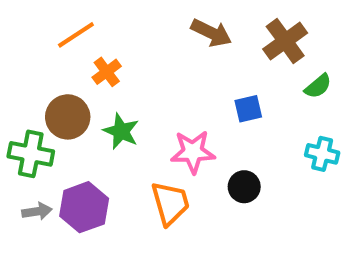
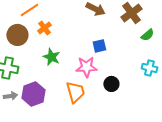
blue square: (248, 109) -> (99, 46), moved
brown circle: (68, 117) -> (17, 35), moved

